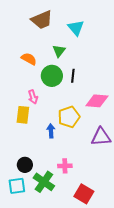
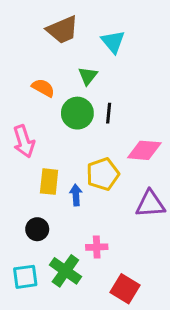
pink arrow: (33, 97) -> (24, 141), moved, size x1.5
yellow rectangle: (23, 115) -> (49, 182), moved
black circle: (25, 165) -> (37, 229), moved

